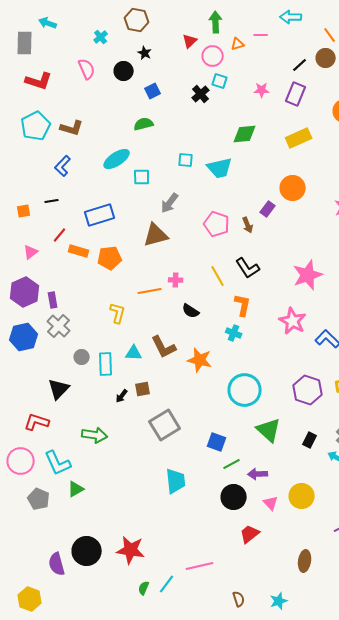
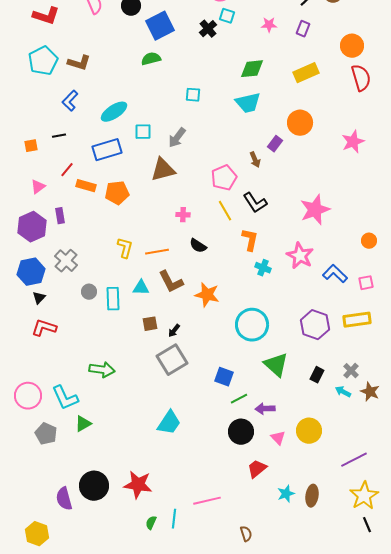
blue square: (153, 91) -> (160, 26), size x1.8
purple rectangle: (296, 94) -> (303, 29), size x0.7
cyan ellipse: (117, 159) -> (114, 112), moved
cyan trapezoid: (220, 168) -> (248, 103), moved
cyan square: (142, 177) -> (143, 132), moved
pink pentagon: (217, 224) -> (224, 178), moved, turned 30
orange line: (150, 291) -> (157, 252), moved
purple rectangle: (53, 300) -> (60, 216), moved
cyan cross: (234, 333) -> (263, 268), moved
black triangle: (59, 389) -> (39, 298), moved, size x0.6
black arrow: (122, 396) -> (174, 331), moved
red L-shape: (37, 422) -> (44, 328), moved
cyan trapezoid: (176, 481) -> (169, 423), moved, turned 40
cyan line: (167, 584) -> (174, 519), turned -30
cyan star: (279, 601) -> (286, 494), moved

